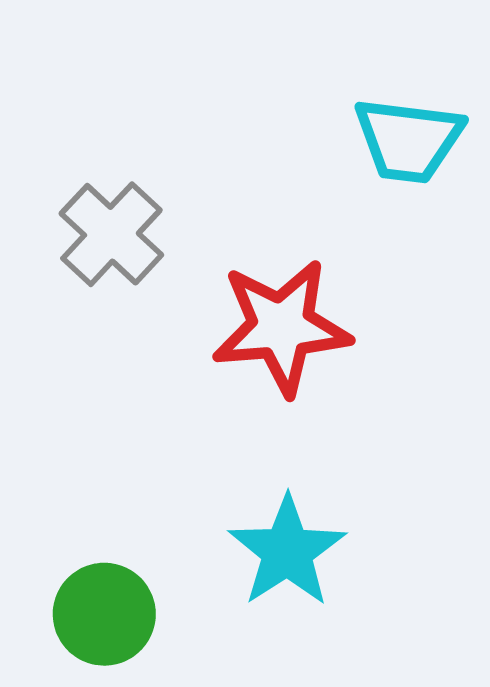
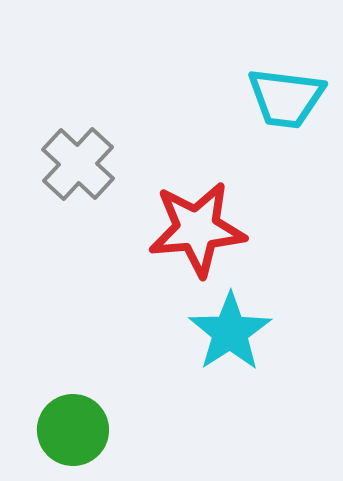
cyan star: (287, 551) -> (230, 332), moved

